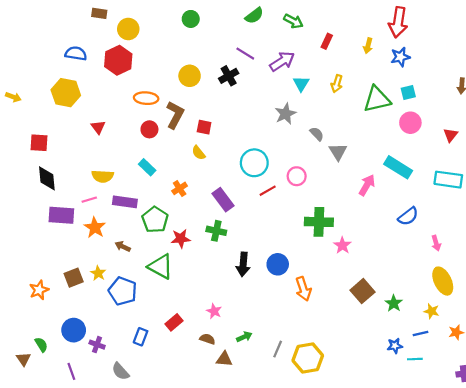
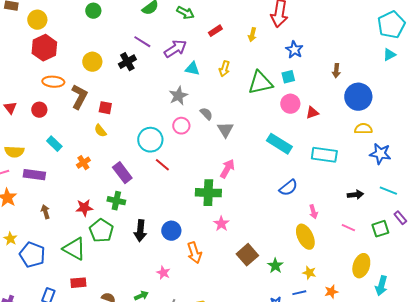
red rectangle: (327, 41) -> (215, 31), turned 32
blue star: (400, 57) -> (294, 50), moved, turned -30
red hexagon: (118, 60) -> (44, 48), moved
cyan triangle: (301, 84) -> (192, 69), turned -49
red circle: (149, 129) -> (39, 110), moved
red triangle: (451, 135) -> (312, 113), moved, turned 32
pink circle: (297, 176) -> (181, 126), moved
pink arrow: (367, 185) -> (227, 169), moved
red line: (268, 191) -> (162, 165), turned 70
green pentagon: (155, 220) -> (101, 231), moved
pink star: (342, 245) -> (221, 224), moved
brown arrow: (123, 246) -> (45, 212), moved, turned 48
green triangle: (161, 267) -> (74, 249), moved
yellow ellipse: (443, 281) -> (305, 237), moved
pink star: (214, 311) -> (163, 273), moved
red rectangle: (174, 322) -> (78, 283), turned 35

